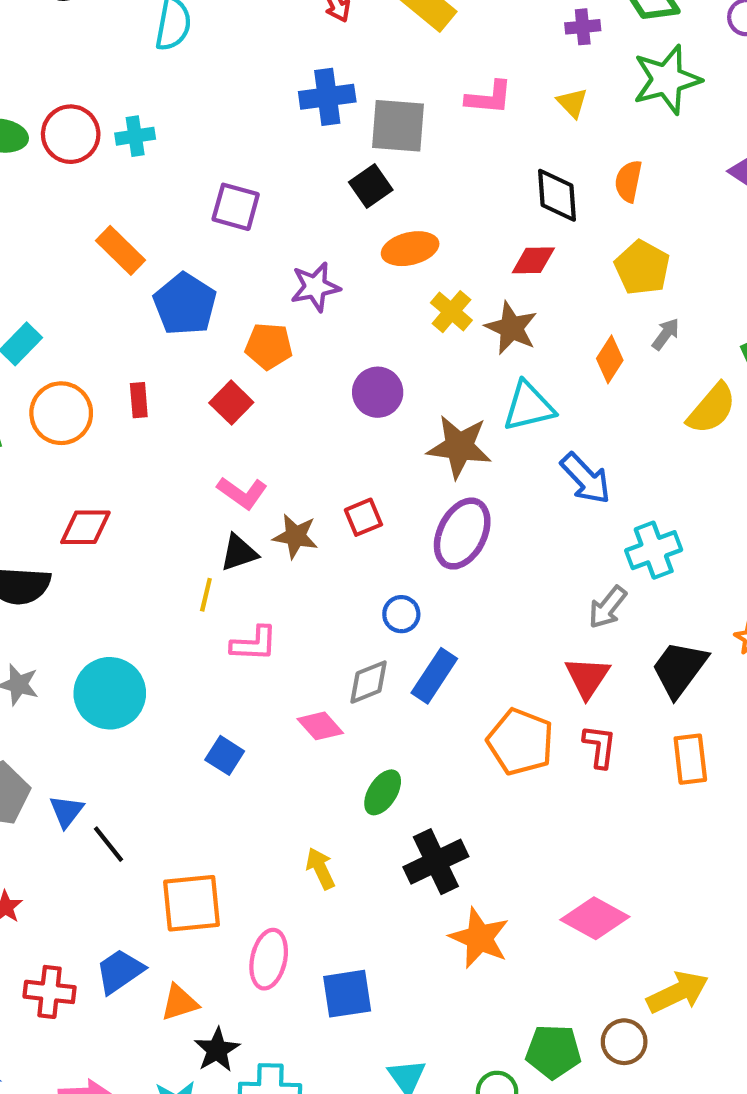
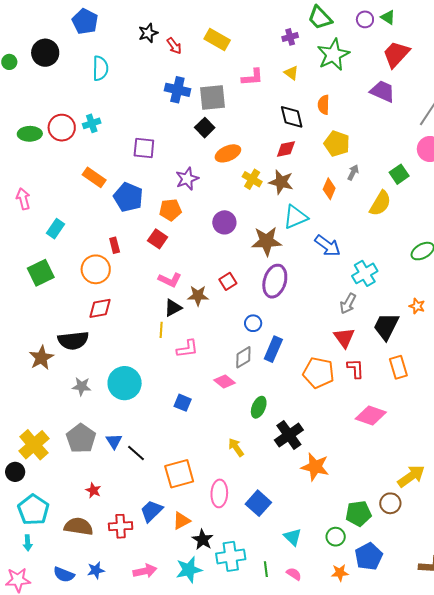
blue cross: (327, 97) -> (177, 90), turned 30
orange circle: (61, 413) -> (96, 269), moved
pink diamond: (595, 918) -> (371, 415), moved
blue square: (347, 994) -> (258, 503), turned -30

